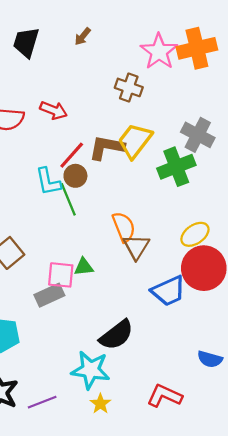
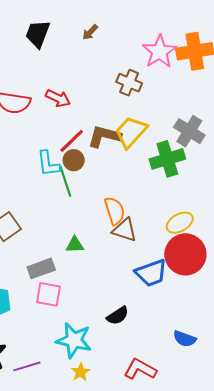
brown triangle: (136, 247) -> (125, 230), turned -48
pink square: (61, 275) -> (49, 294), moved
black semicircle: (116, 335) -> (118, 316), moved, size x0.7

